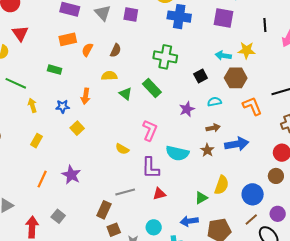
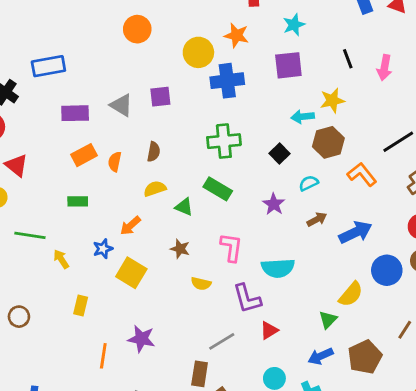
orange arrow: (86, 96) -> (130, 226), turned 56
yellow square: (77, 128) -> (131, 273), size x1.5
brown star: (207, 150) -> (180, 249), moved
yellow semicircle: (222, 185) -> (351, 294), turned 36
blue circle: (253, 194) -> (387, 270), moved

